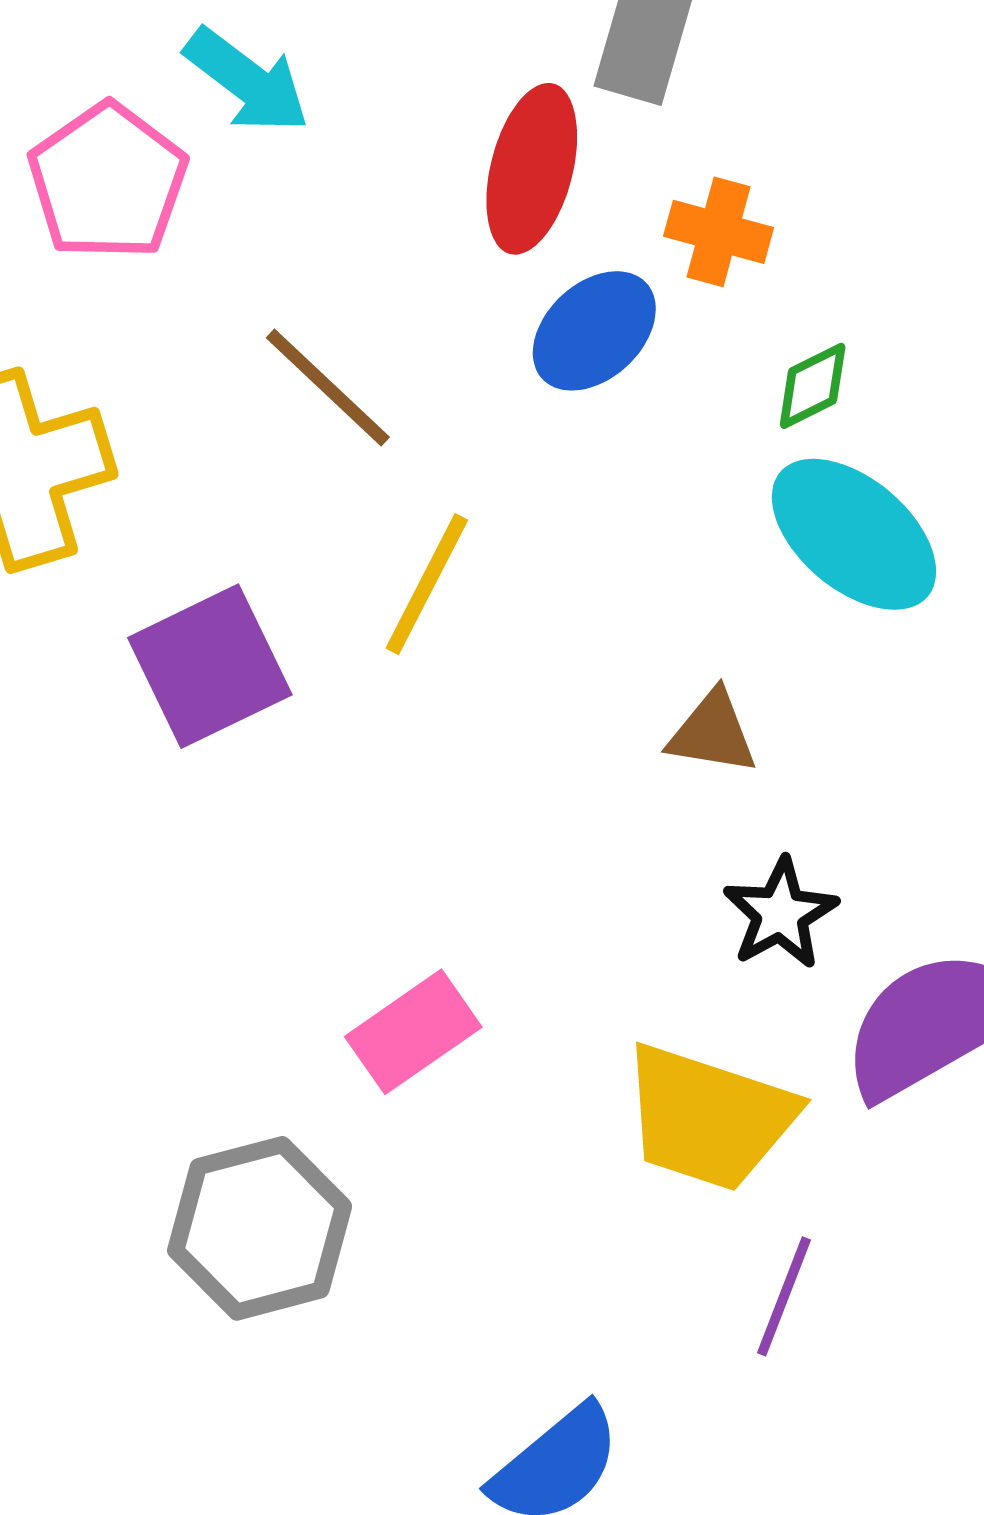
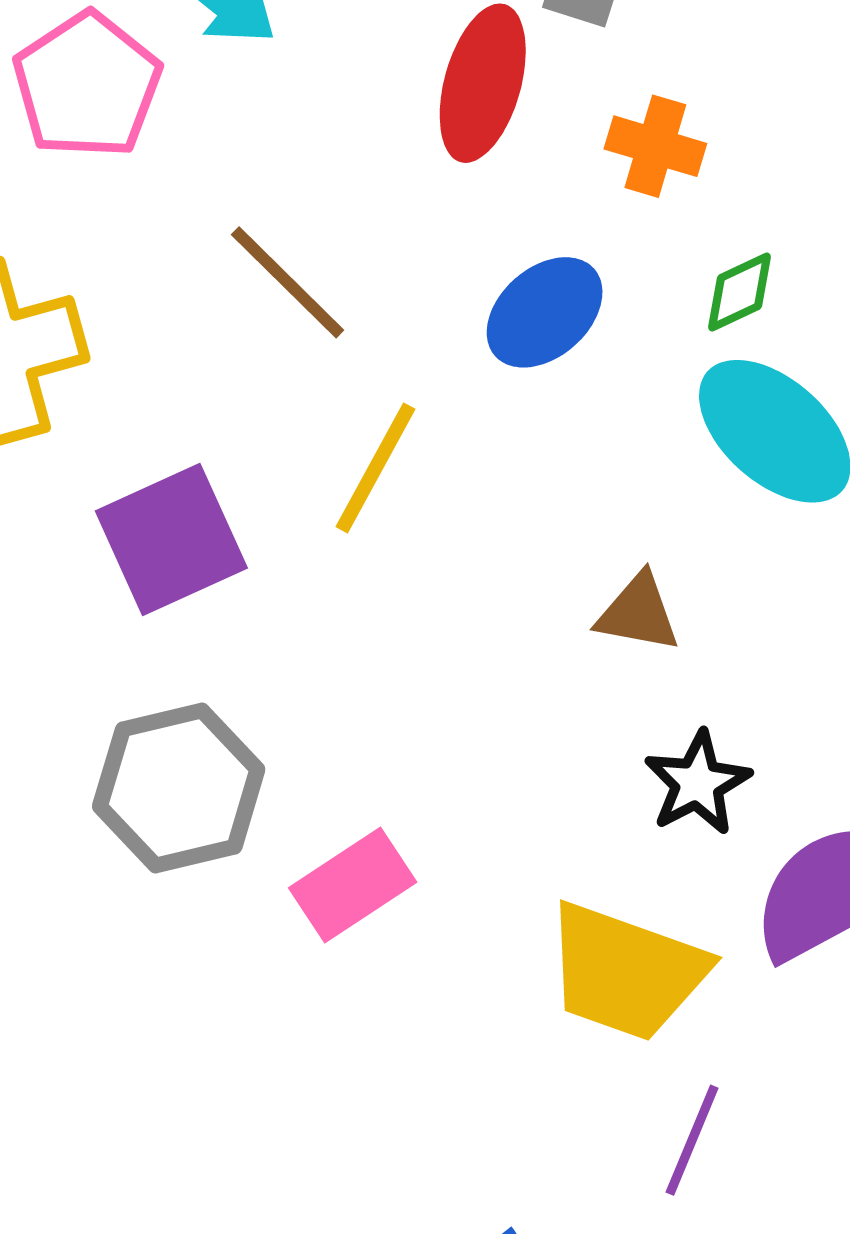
blue ellipse: (594, 331) -> (545, 312), moved
gray hexagon: (260, 1228) -> (179, 788), moved

